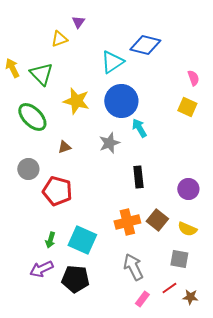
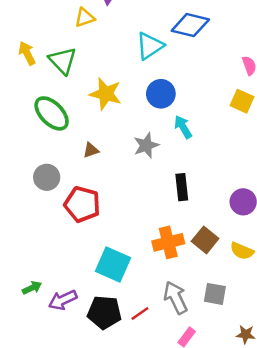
blue circle: (121, 101) -> (161, 94), size x0.7
green arrow: (50, 240) -> (32, 288), moved, turned -133
gray square: (179, 259) -> (215, 294), moved
red line: (169, 288) -> (140, 314), moved

